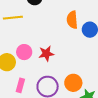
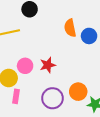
pink rectangle: (20, 85) -> (16, 96), moved

